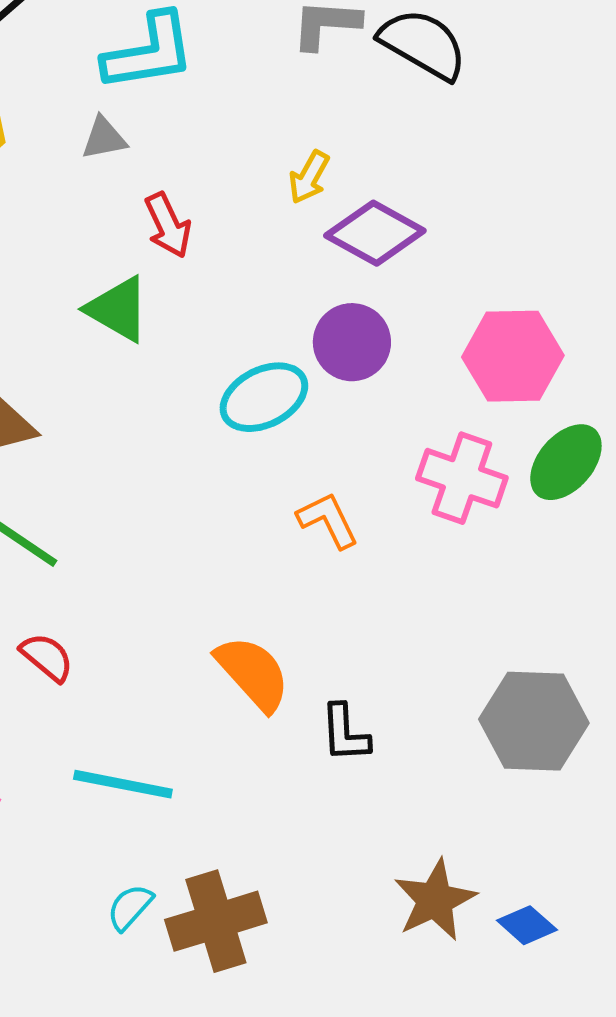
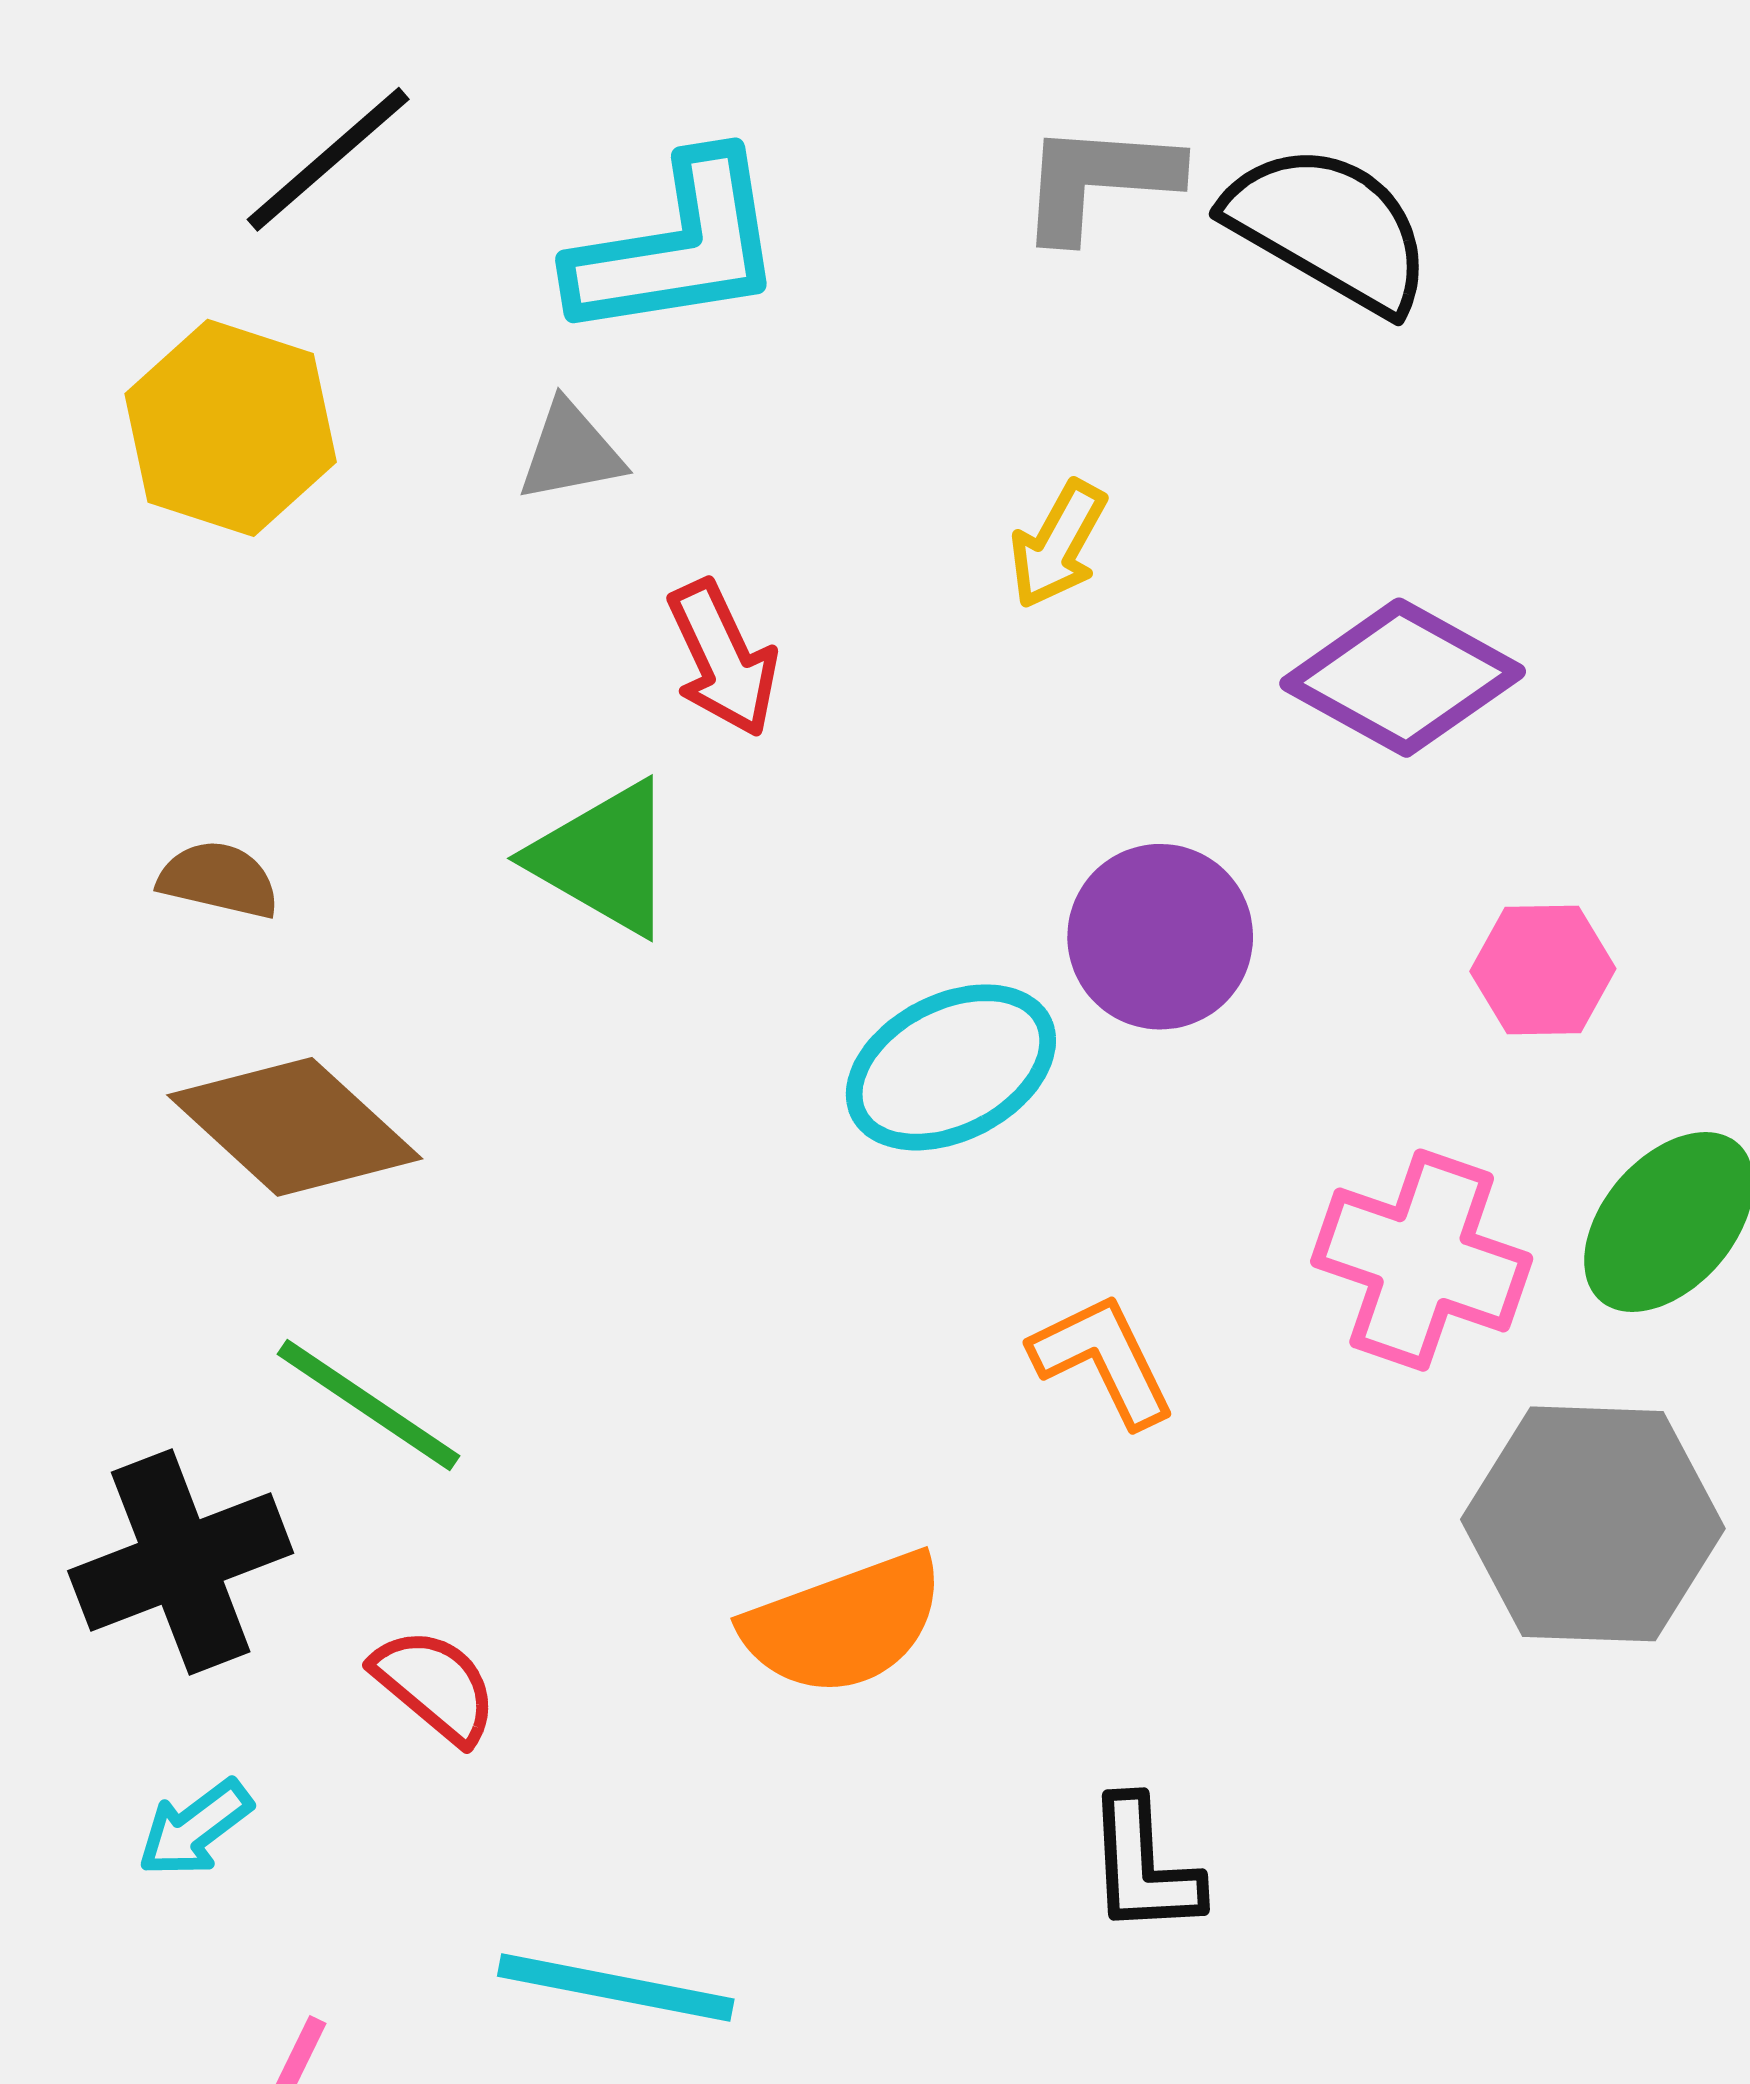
purple diamond: (375, 233) -> (1403, 678), moved
pink hexagon: (513, 356) -> (1543, 970), size x0.6
orange semicircle: (253, 673) -> (844, 1624), moved, turned 112
gray hexagon: (534, 721) -> (1593, 1524), moved

